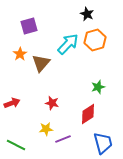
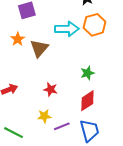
cyan arrow: (68, 44) -> (67, 29), turned 45
green star: (98, 87) -> (87, 73), moved
blue trapezoid: (103, 143) -> (89, 130), moved

